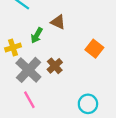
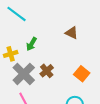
brown triangle: (58, 22) -> (72, 33), moved
orange square: (94, 49) -> (82, 74), moved

